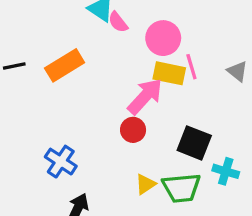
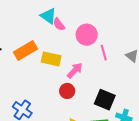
yellow rectangle: (169, 73) -> (51, 59), moved
pink arrow: (145, 96) -> (75, 70), size x0.7

